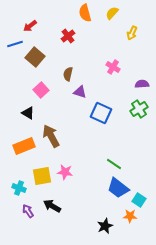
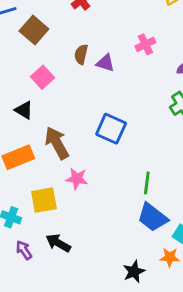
pink cross: (113, 67) -> (145, 44), turned 32
purple triangle: (80, 92) -> (105, 63), moved
blue square: (101, 113) -> (111, 129), moved
green line: (114, 164) -> (147, 183), turned 63
pink star: (65, 172) -> (77, 179), moved

